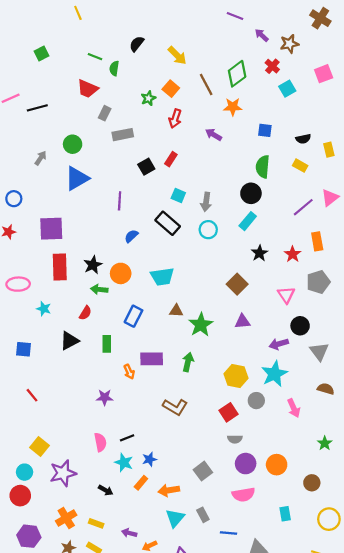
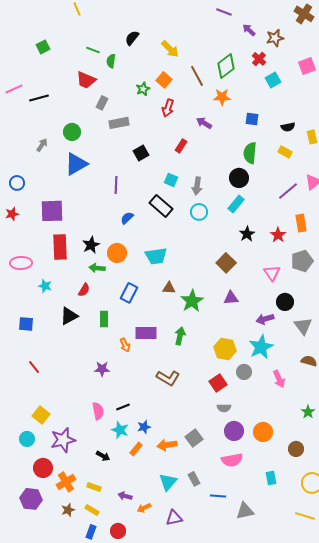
red rectangle: (171, 159) -> (181, 146), moved
orange arrow: (169, 490) -> (167, 445), moved
red circle: (20, 496) -> (43, 468), moved

